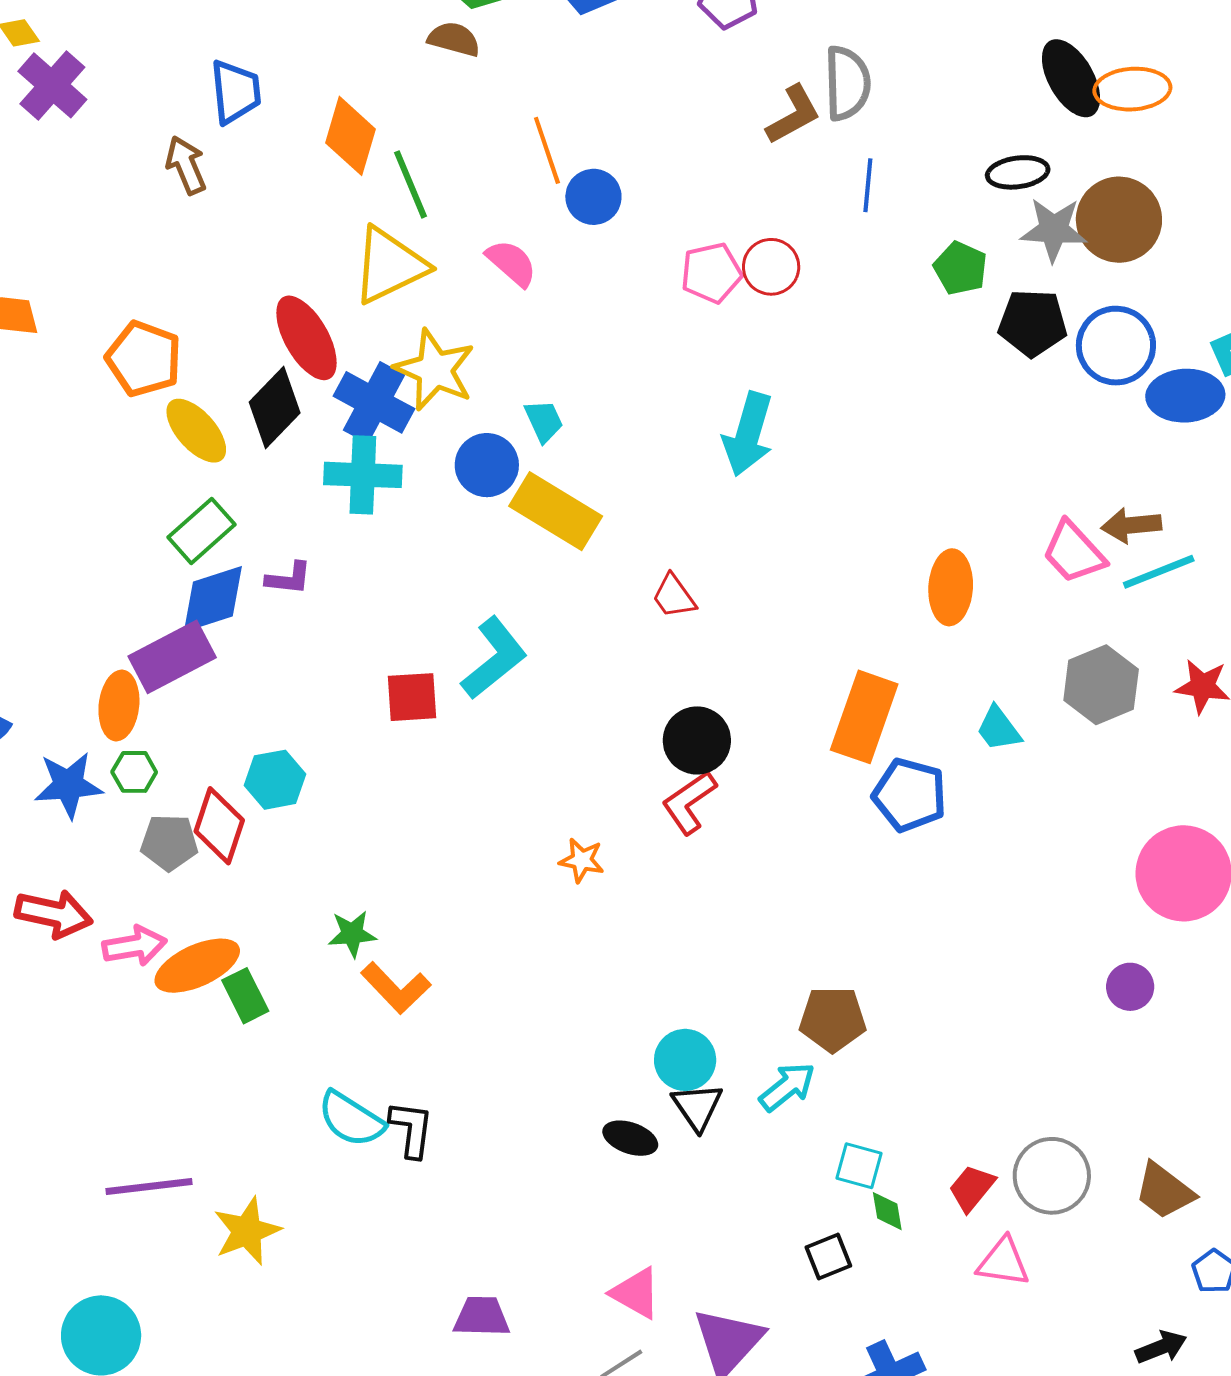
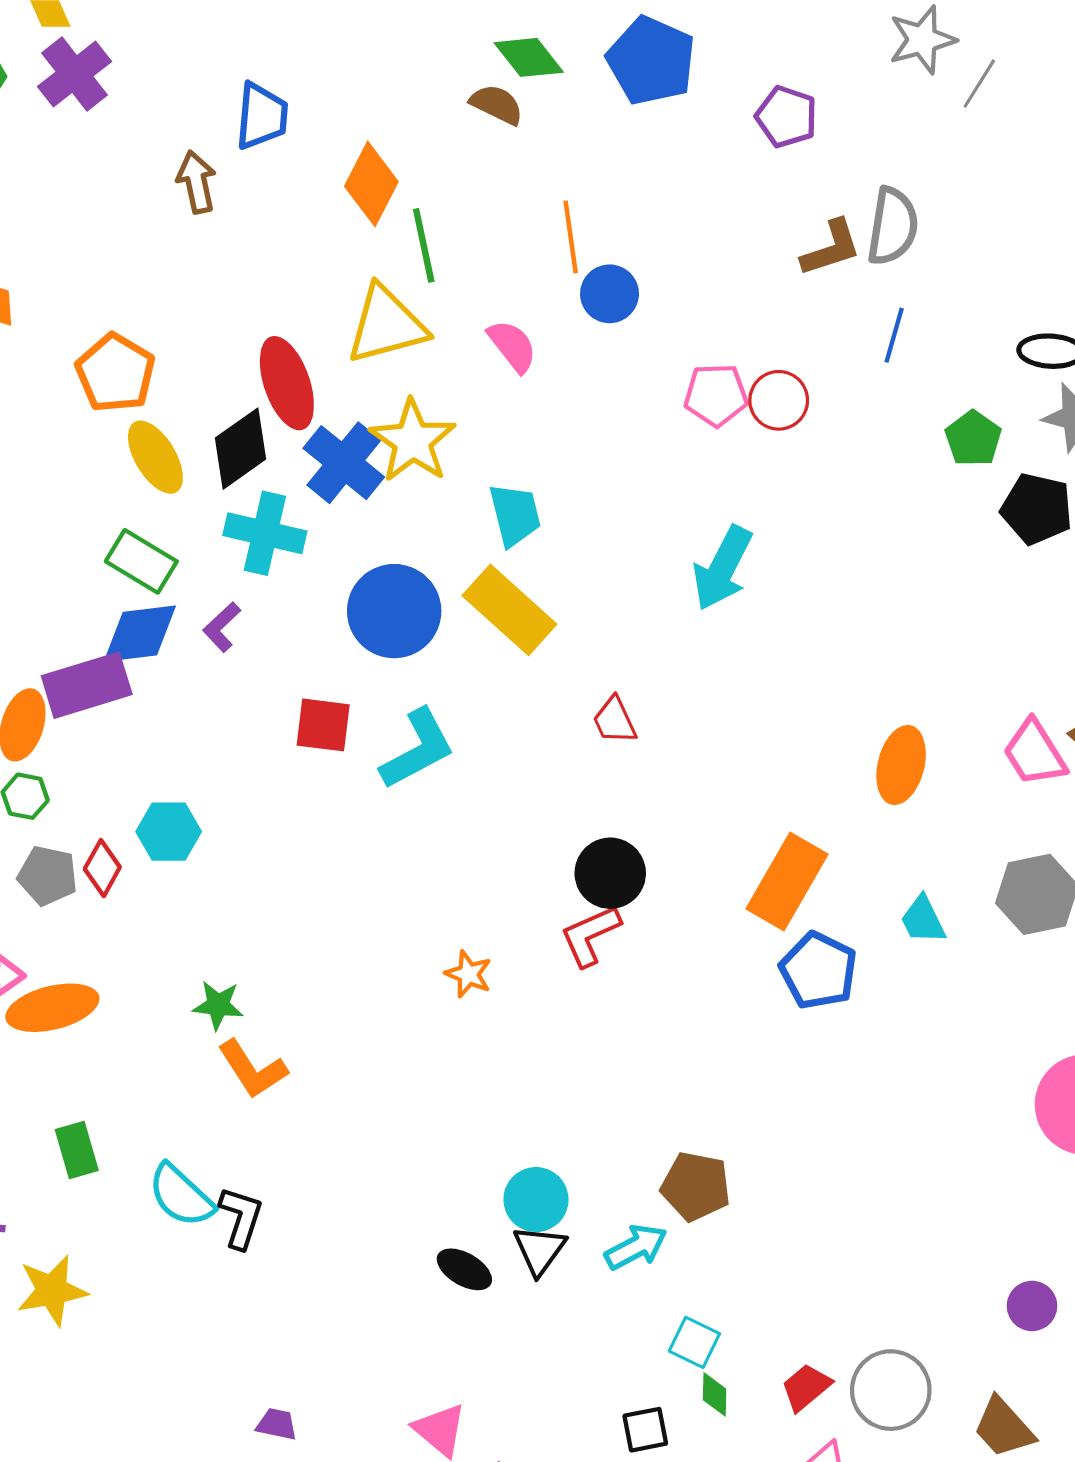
cyan trapezoid: (544, 421) -> (515, 515), size x1.4
blue circle: (487, 465) -> (394, 611), moved, size x1.4
cyan cross: (363, 475) -> (265, 533), moved
green rectangle: (201, 531) -> (141, 561), turned 62
purple L-shape: (289, 578) -> (222, 627), turned 120
red square: (412, 697) -> (323, 725), moved
red diamond: (219, 826) -> (102, 868), size x0.7
purple circle: (1130, 987) -> (1032, 1306), moved
green rectangle: (245, 996) -> (77, 1150), moved
purple trapezoid: (482, 1317) -> (277, 1424), size x0.7

